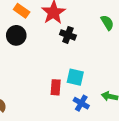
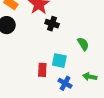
green semicircle: (107, 23) -> (83, 44), moved

